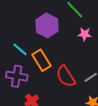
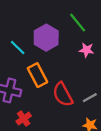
cyan line: (20, 49) -> (18, 47), moved

